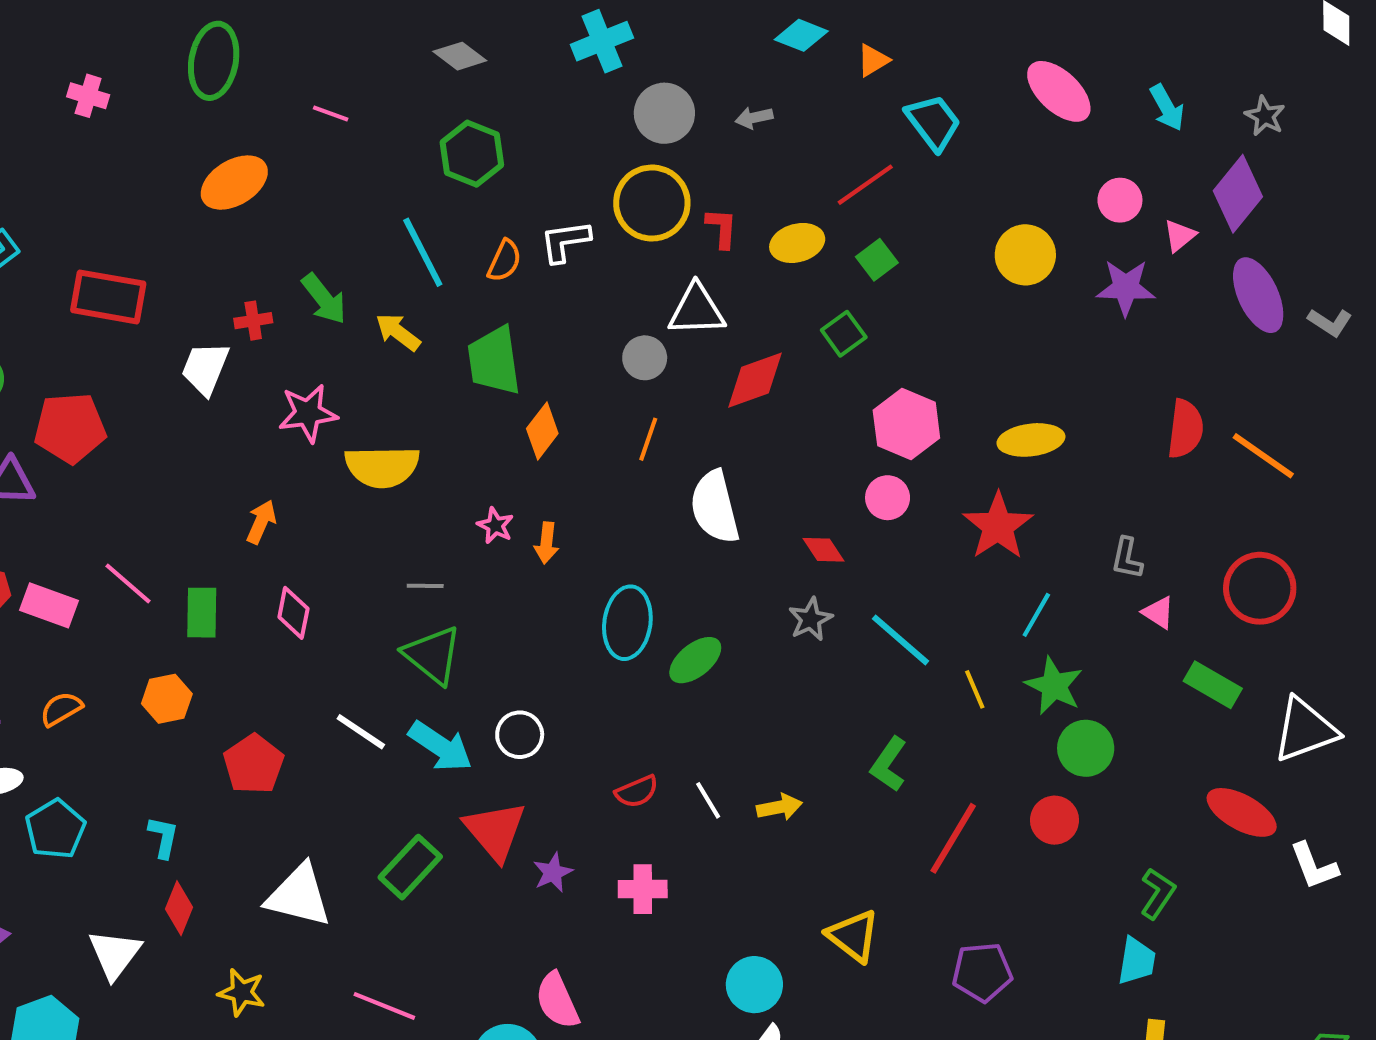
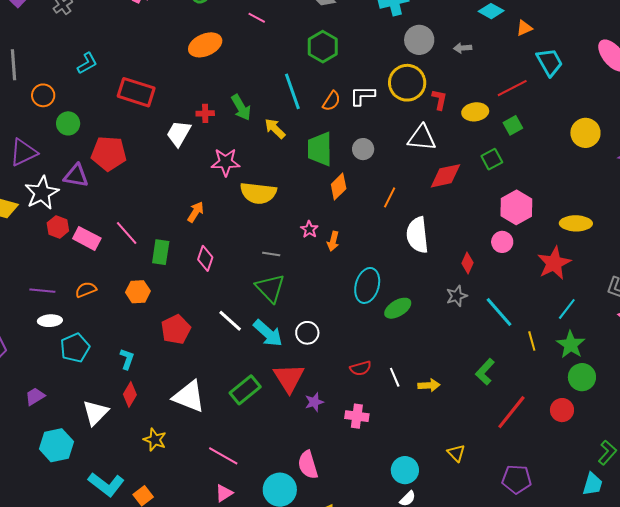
gray circle: (645, 358) -> (363, 149), moved
red diamond: (823, 550) -> (468, 263), turned 50
yellow triangle: (853, 936) -> (456, 453), size x0.7

